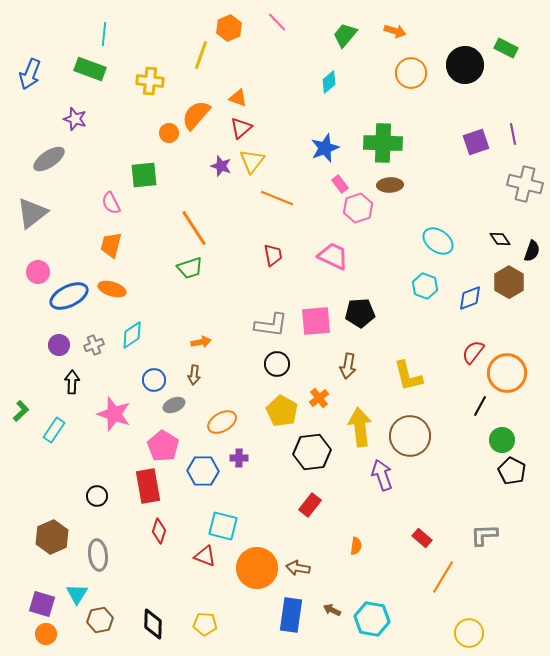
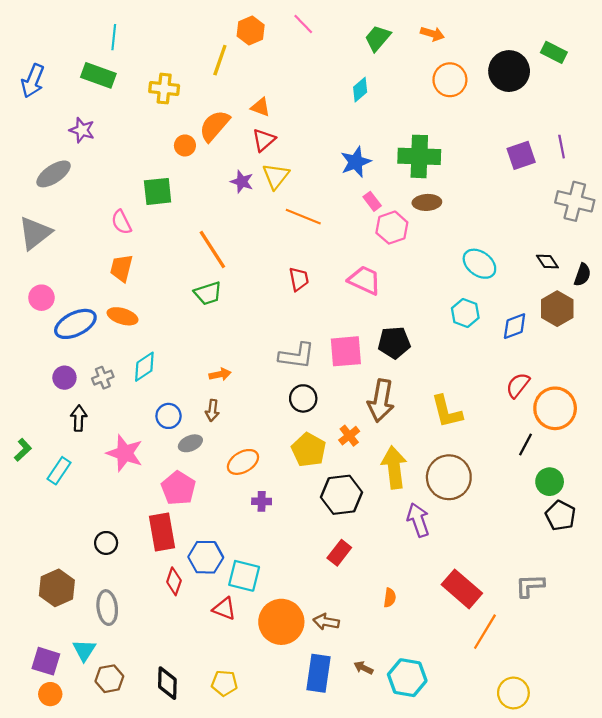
brown arrow: (348, 366) -> (381, 401), size x1.5
blue hexagon: (203, 471) -> (206, 557), moved
red rectangle: (422, 538) -> (462, 589), size x1.8

